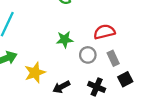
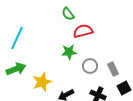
red semicircle: (104, 32) -> (83, 31), moved

